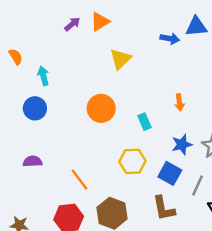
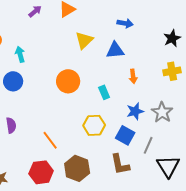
purple arrow: (72, 24) -> (35, 11), moved
blue triangle: (196, 26) -> (115, 50), moved
purple semicircle: (33, 161) -> (11, 125), turned 84

